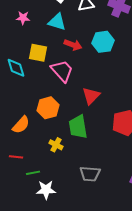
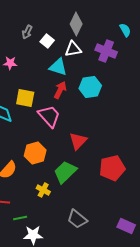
cyan triangle: (57, 22) -> (58, 67), moved
red arrow: (73, 45) -> (60, 90), turned -84
green trapezoid: (78, 127) -> (65, 172), turned 55
gray trapezoid: (90, 174) -> (77, 219), turned 35

